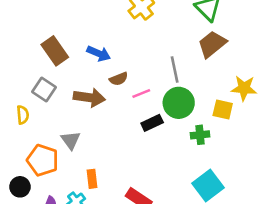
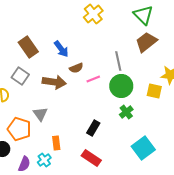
blue arrow: (99, 53) -> (61, 49), turned 30
black rectangle: (152, 123) -> (93, 128), moved, turned -35
green cross: (200, 135) -> (126, 112), moved, turned -32

